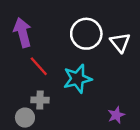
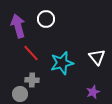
white circle: (86, 34) -> (46, 19), moved, size x0.7
white triangle: (120, 42) -> (97, 57), moved

